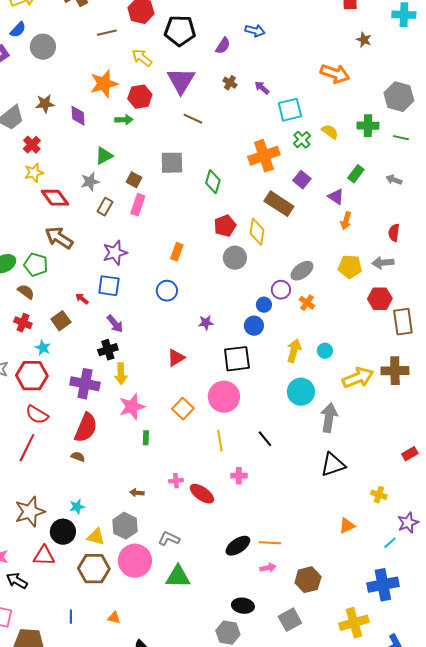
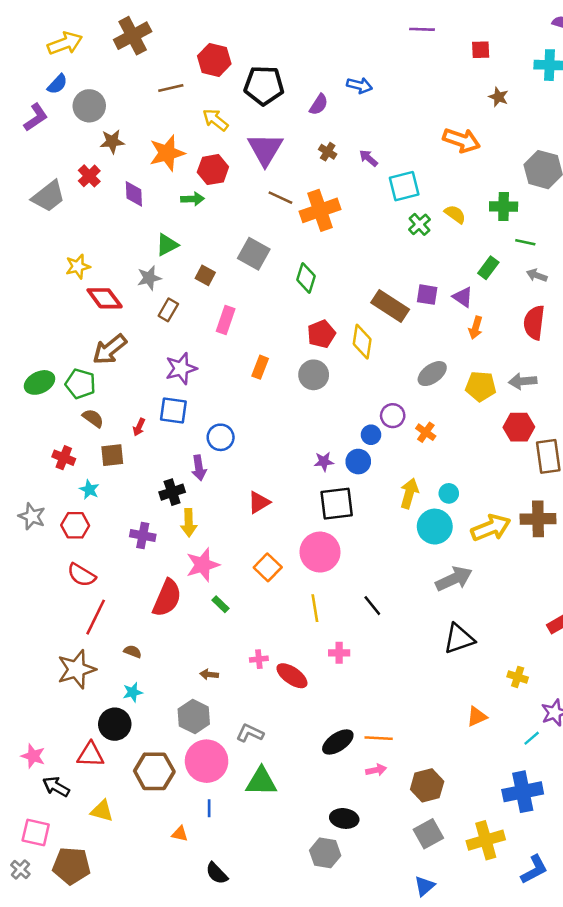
brown star: (45, 104) -> (112, 142), moved
green line: (401, 138) -> (525, 242), moved
red cross: (32, 145) -> (89, 176), moved
orange cross: (264, 156) -> (320, 210), moved
gray square: (172, 163) -> (254, 254), turned 30
purple square: (302, 180) -> (427, 295), moved, turned -30
pink rectangle: (138, 205) -> (226, 320), moved
red semicircle: (394, 233) -> (534, 323), moved, size x1.5
brown arrow: (59, 238) -> (110, 349), turned -72
gray circle: (235, 258) -> (314, 375), moved
gray ellipse: (302, 271) -> (432, 374), moved
blue circle: (167, 291) -> (221, 437), moved
brown semicircle: (26, 292) -> (93, 418), moved
red arrow: (82, 299) -> (139, 427), turned -104
brown square: (61, 321) -> (112, 455), turned 30
purple star: (206, 323) -> (324, 462), moved
purple arrow: (115, 324) -> (199, 468), moved, turned 30
red hexagon: (32, 376) -> (75, 525), size x0.7
purple cross: (85, 384) -> (143, 535), size x0.7
cyan circle: (301, 392) -> (435, 527), moved
gray arrow: (329, 418) -> (454, 579), turned 56
red semicircle: (86, 428) -> (167, 598), moved
green rectangle: (146, 438) -> (221, 604), turned -48
red line: (27, 448) -> (96, 617), moved
brown semicircle: (78, 457) -> (133, 651), moved
brown star: (30, 512) -> (76, 669), moved
yellow triangle: (96, 537) -> (102, 811), moved
blue line: (71, 617) -> (209, 808), moved
gray square: (290, 620) -> (428, 834), moved

